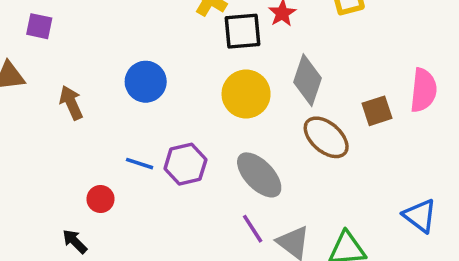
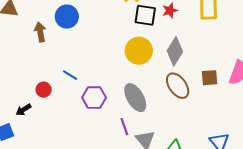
blue circle: (146, 82) -> (67, 17), moved
purple hexagon: (185, 164) -> (94, 98), moved
black arrow: (75, 241) -> (24, 110), turned -91

